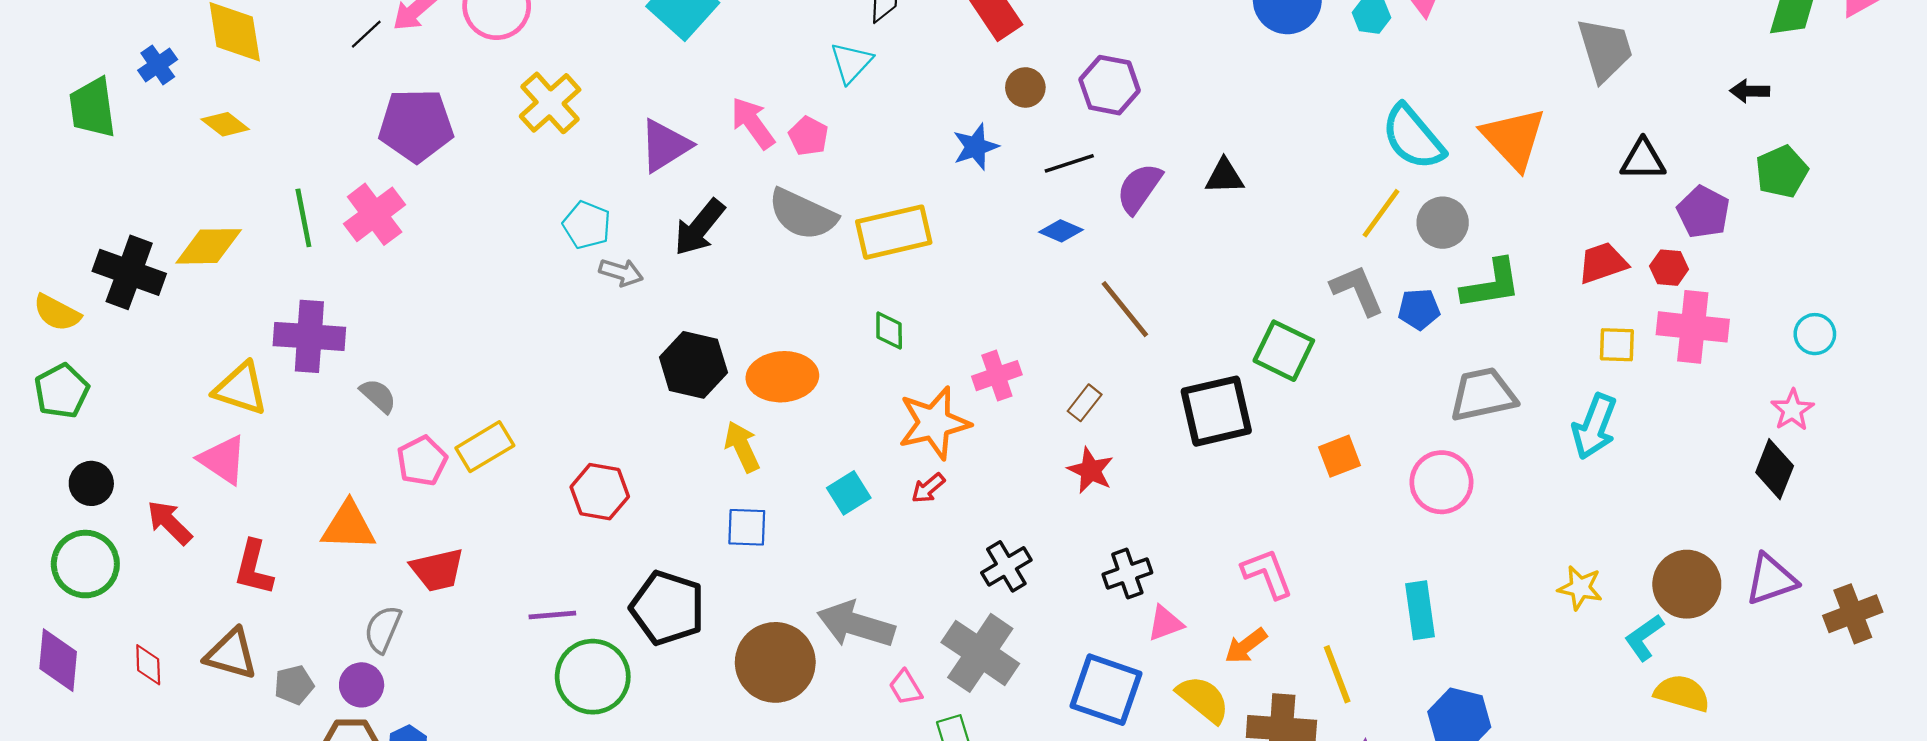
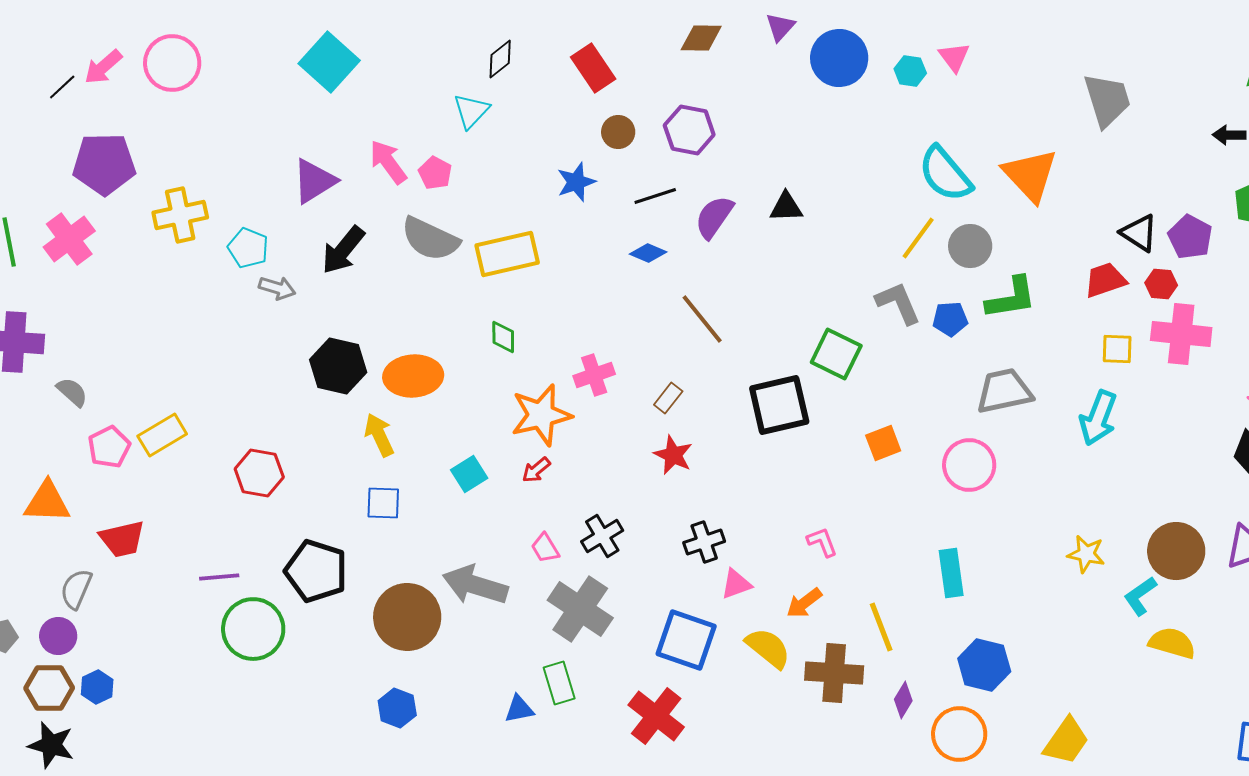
yellow cross: (550, 103) -> (180, 215), moved, turned 30
black triangle: (1643, 160) -> (1139, 233), moved, turned 33
pink L-shape: (1267, 573) -> (822, 542), size x0.7
pink trapezoid: (906, 687) -> (545, 548), moved

